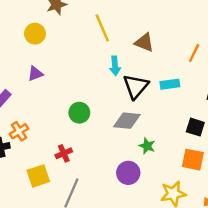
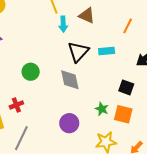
cyan arrow: (115, 66) -> (63, 24), moved
gray diamond: (127, 121) -> (70, 80), turned 70
green star: (147, 146) -> (102, 109), moved

